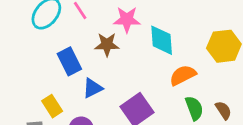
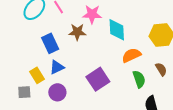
blue triangle: (93, 88) -> (57, 67), moved
brown semicircle: (223, 110) -> (161, 69), moved

